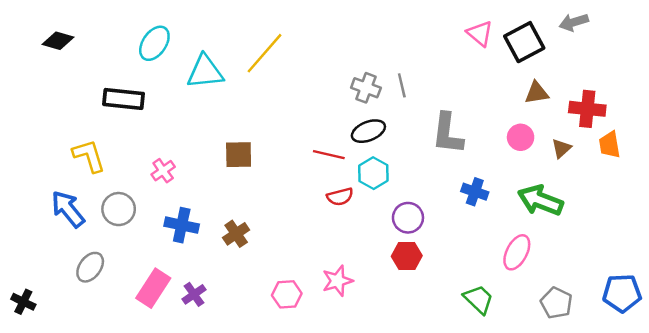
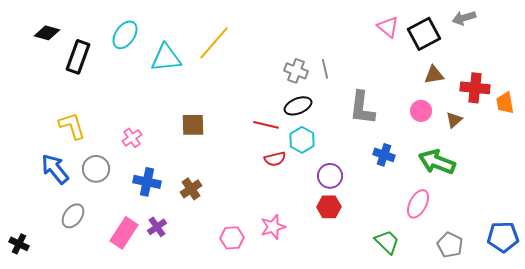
black rectangle: (124, 99) -> (78, 57), moved, turned -76
orange trapezoid: (610, 145) -> (505, 103), moved
purple cross: (194, 294) -> (157, 227), moved

